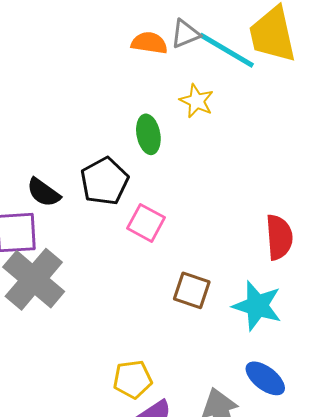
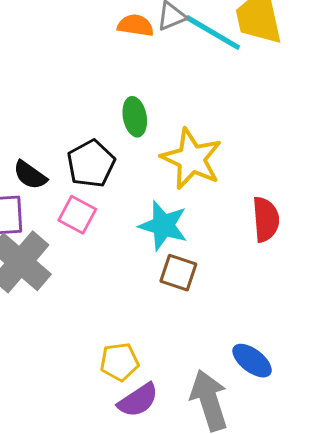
yellow star: (197, 101) -> (192, 159), moved, size x1.8
pink square: (146, 223) -> (77, 215), moved
cyan star: (257, 306) -> (163, 226), moved

